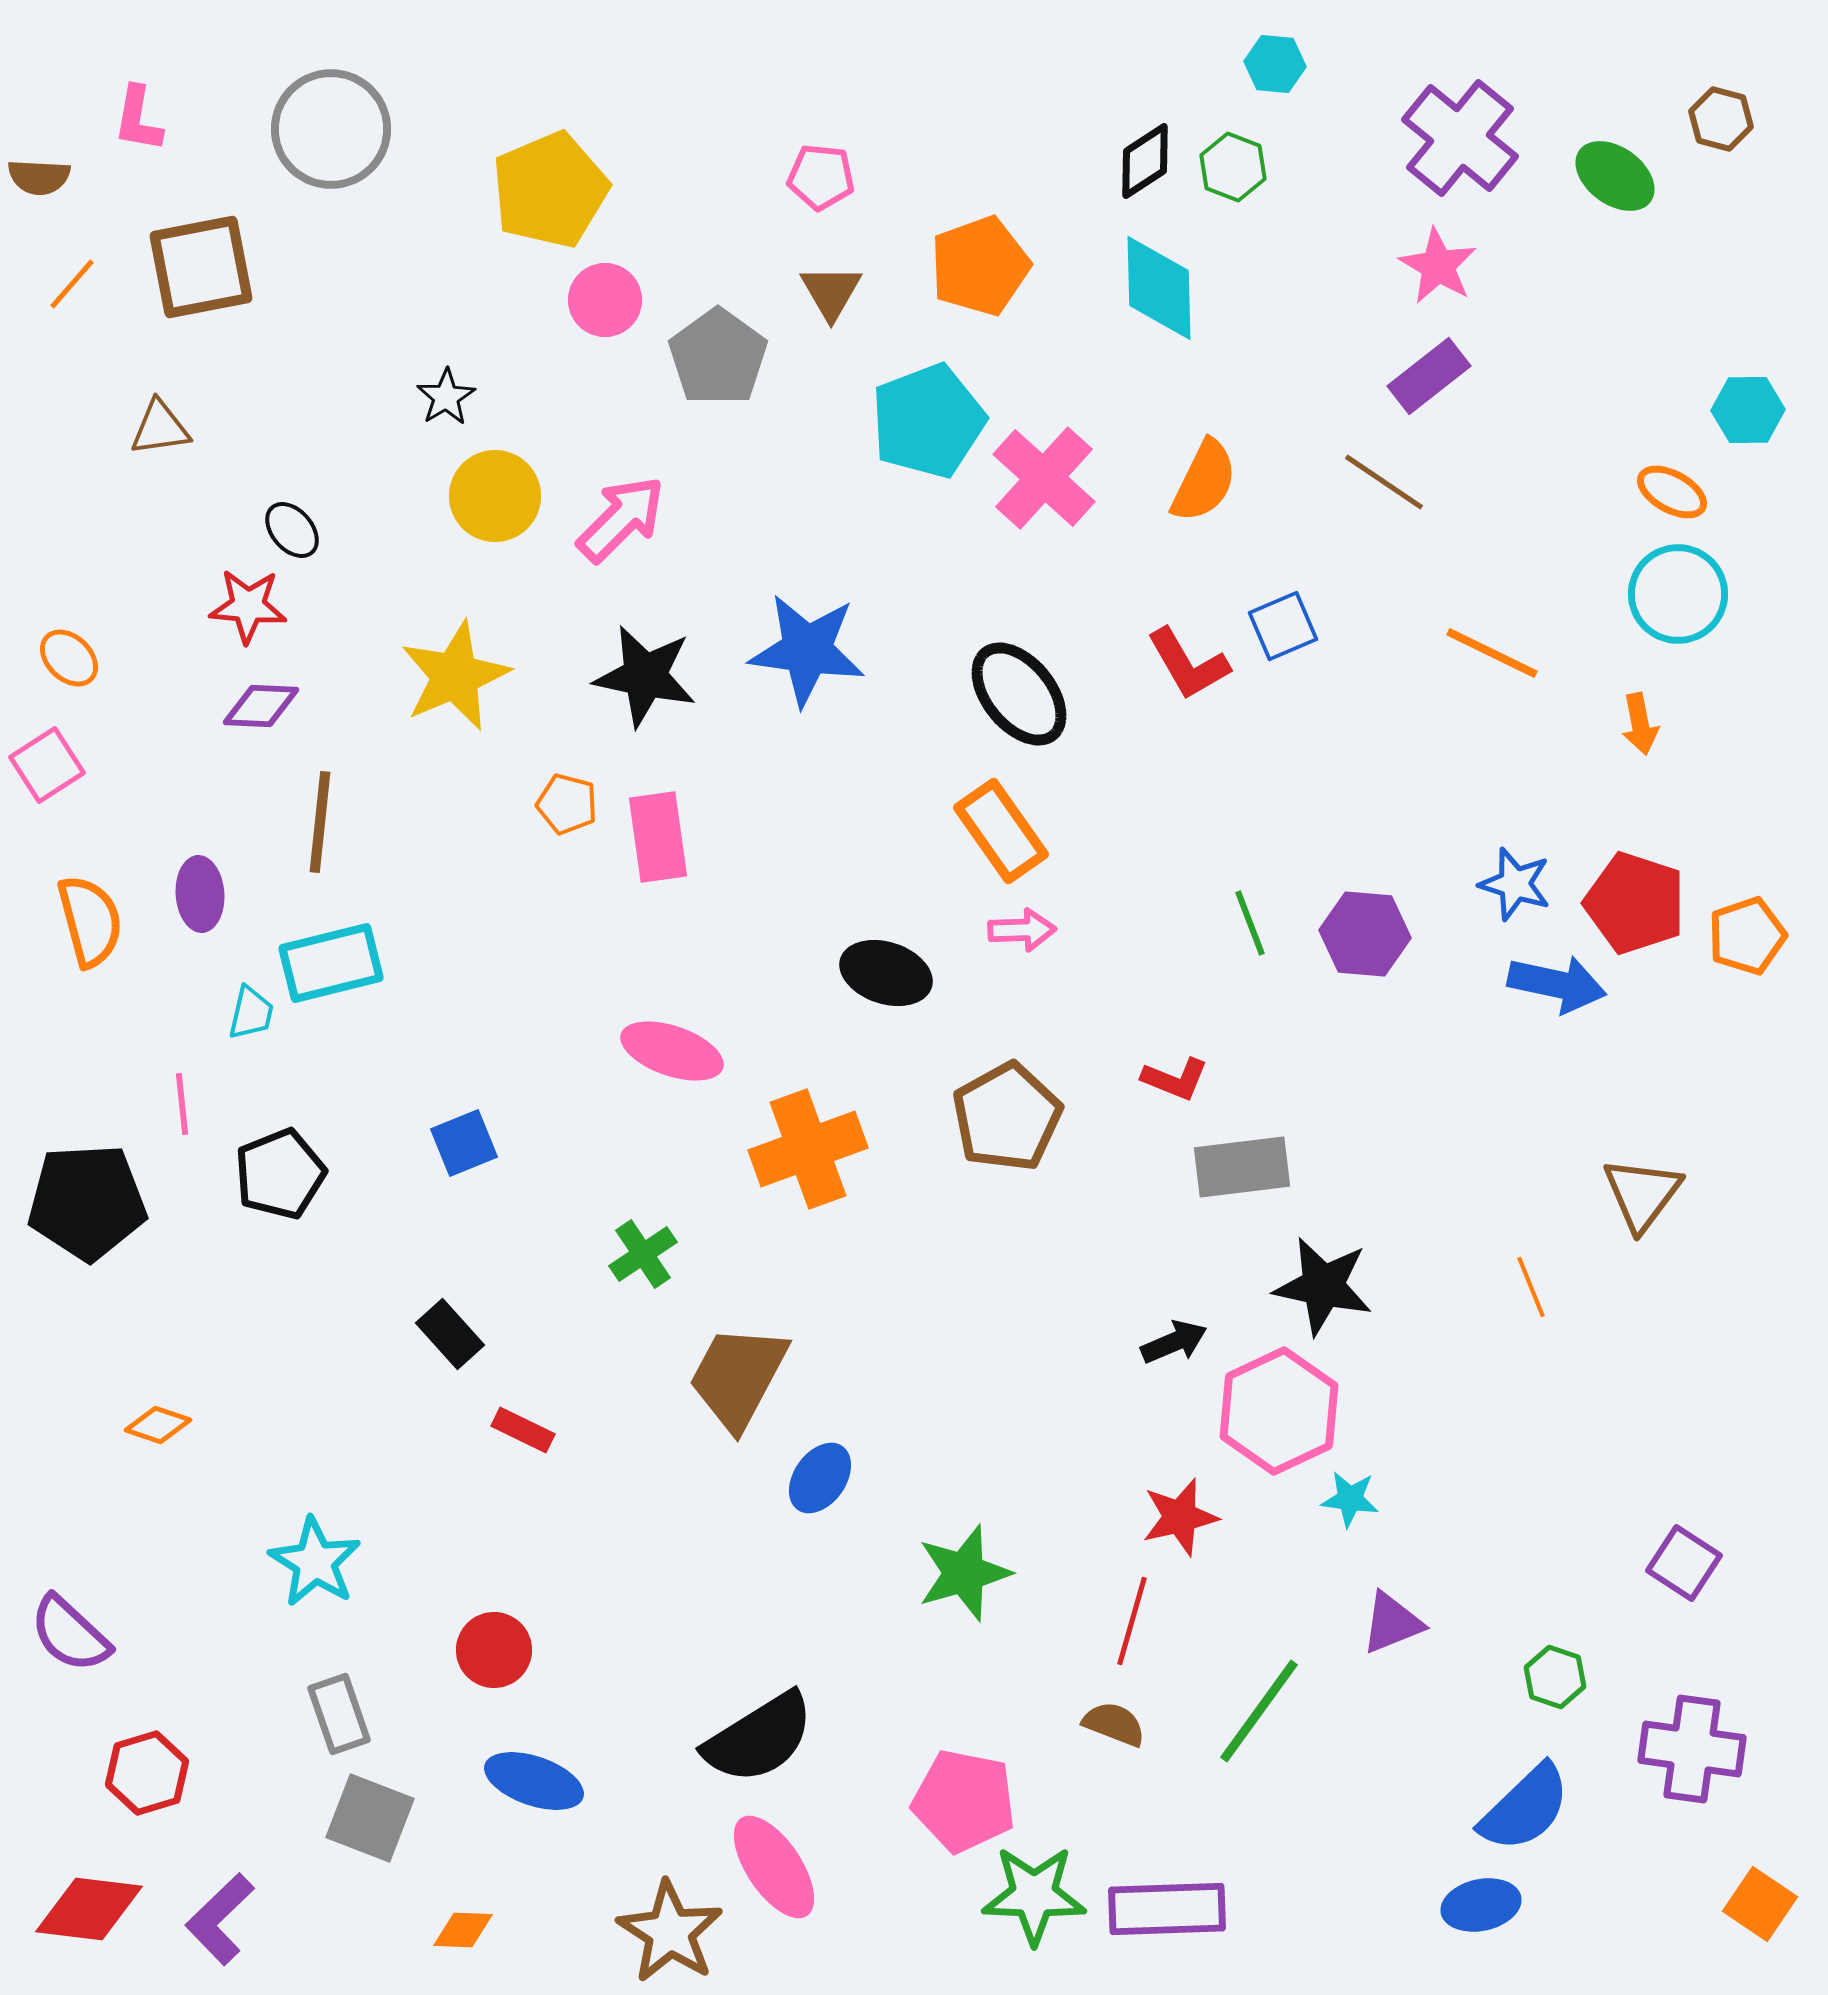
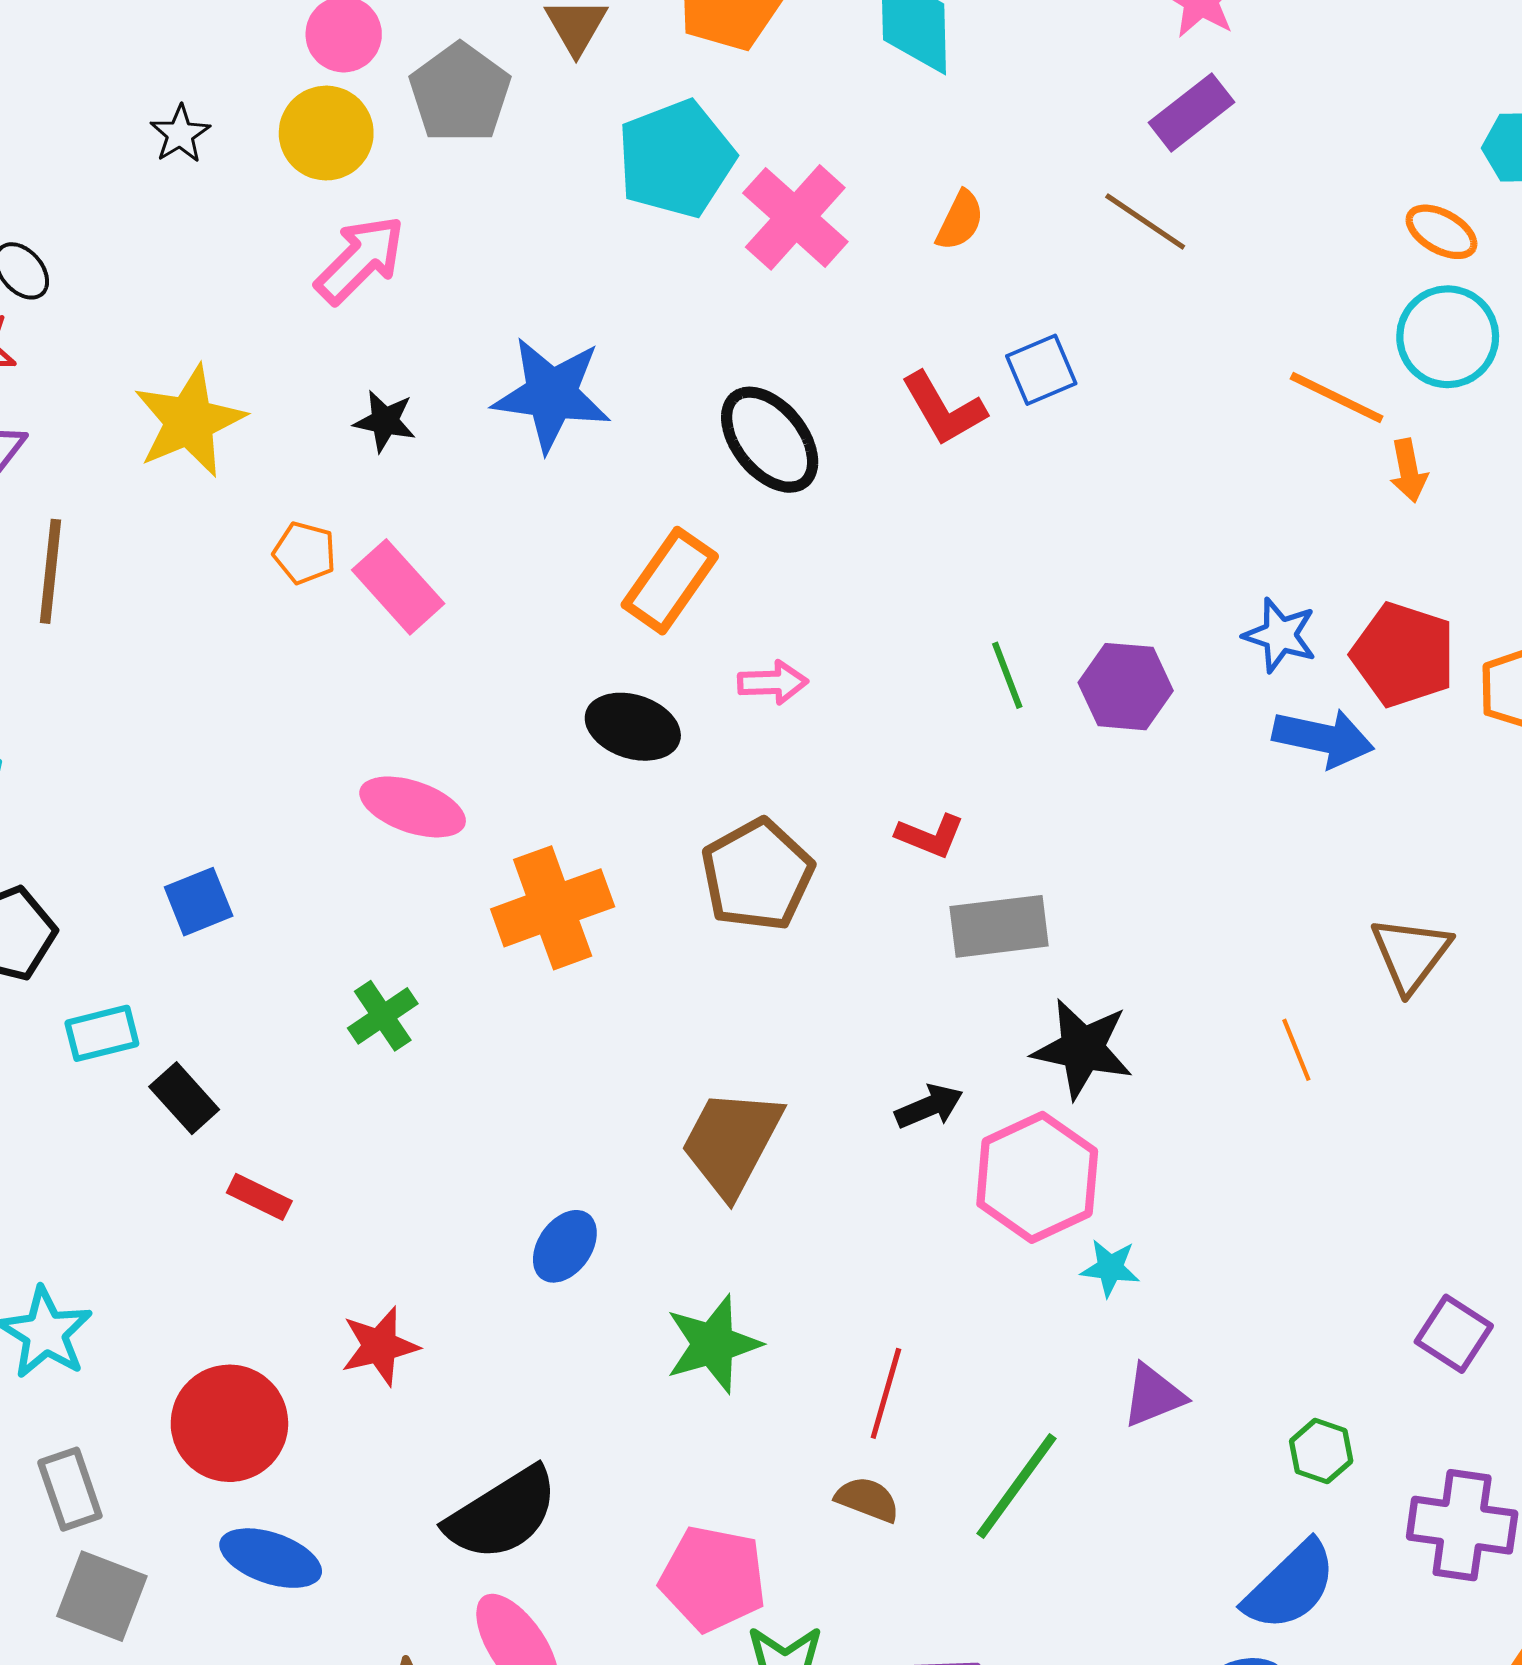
orange semicircle: (1204, 481) -> (960, 220), size x0.7
yellow circle: (495, 496) -> (326, 133), moved
orange line: (1492, 653) -> (1337, 397), moved
black star: (645, 676) -> (385, 421), size x0.6
orange rectangle: (1001, 831) -> (670, 581), moved, turned 70
pink rectangle: (658, 837) -> (398, 587), turned -34
cyan rectangle: (331, 963) -> (102, 1033), moved, size x0.7
brown trapezoid: (738, 1377) -> (732, 1142), moved
red star: (1180, 1517) -> (380, 1346), moved
red circle: (494, 1650) -> (229, 1423), size x1.5

